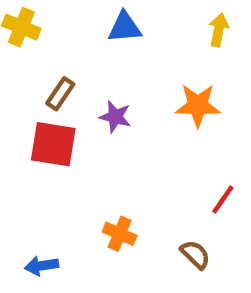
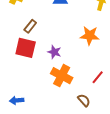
purple star: (115, 117) -> (54, 52), moved
orange cross: (120, 234) -> (62, 76), moved, size x1.5

